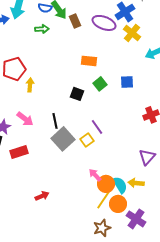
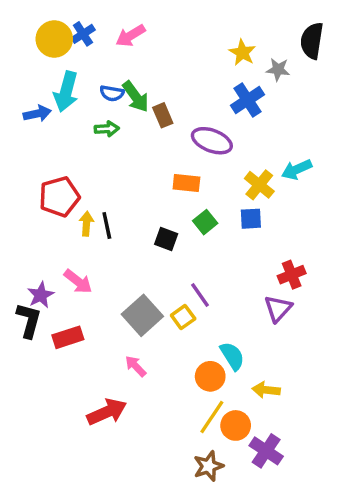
purple ellipse: (104, 23) -> (212, 141), moved
yellow cross: (132, 33) -> (259, 185), moved
black line: (55, 121) -> (107, 225), moved
purple triangle: (147, 157) -> (278, 309), moved
pink arrow: (95, 175) -> (136, 366), moved
orange circle: (106, 184) -> (210, 376), moved
cyan semicircle: (120, 185) -> (232, 356), moved
red arrow: (42, 196) -> (107, 412), size x1.6

